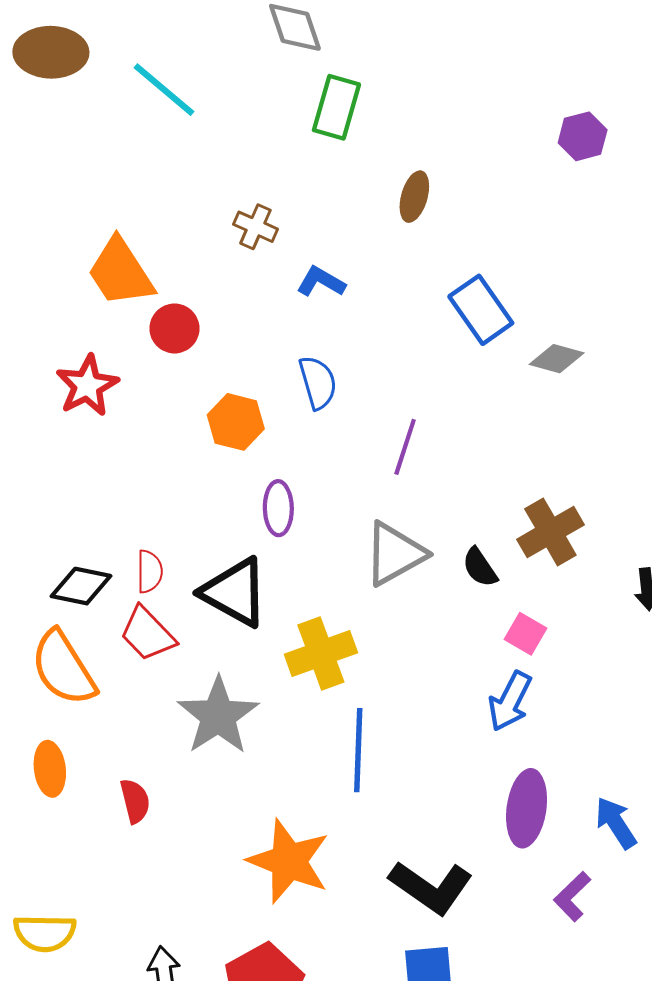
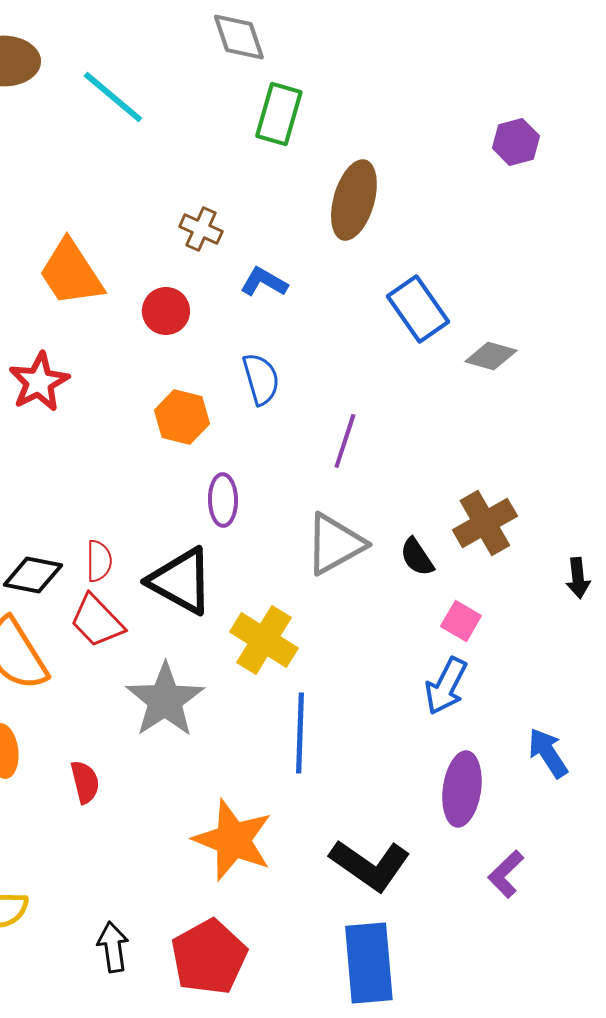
brown ellipse: (414, 197) -> (354, 200), size x1.6
red circle: (174, 328) -> (166, 311), moved
yellow cross: (321, 654) -> (264, 640), turned -38
blue arrow: (616, 823) -> (548, 753), moved

